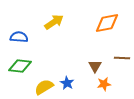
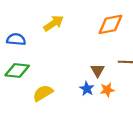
blue star: (67, 83) -> (87, 89), moved

